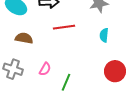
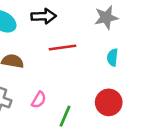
red circle: (115, 71) -> (109, 102), moved

